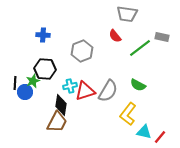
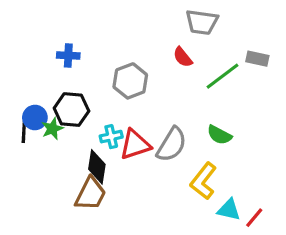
blue circle: (25, 92) -> (35, 118), moved

